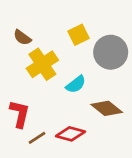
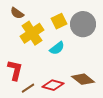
yellow square: (79, 35) -> (59, 21), moved
brown diamond: (107, 108) -> (83, 79), moved

